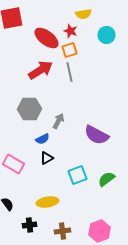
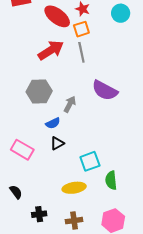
purple semicircle: (96, 135) -> (105, 90), moved
green semicircle: (106, 179) -> (111, 180), moved, turned -60
yellow ellipse: (48, 202) -> (74, 188), moved

